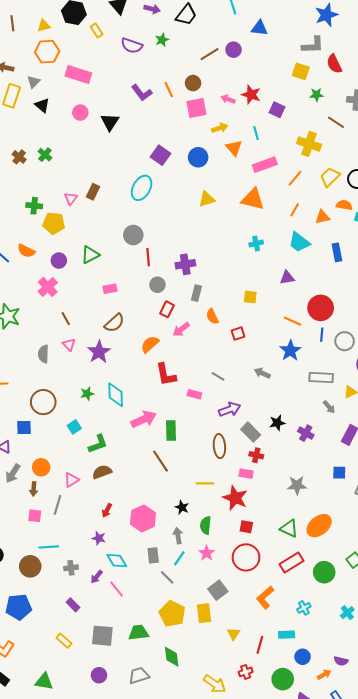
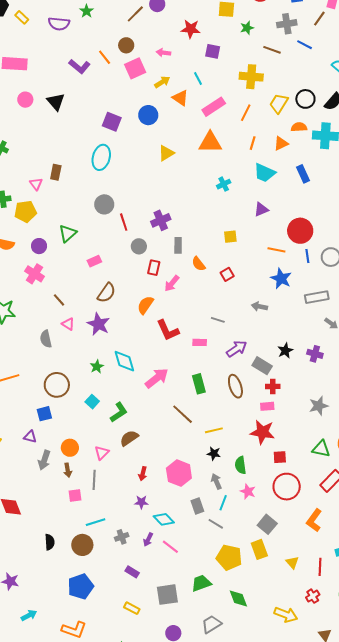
red star: (251, 95) -> (191, 29), moved
green rectangle: (171, 430) -> (199, 384), moved
yellow line: (205, 483) -> (214, 430), moved

